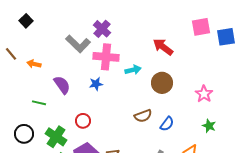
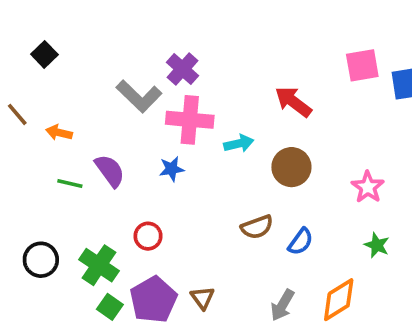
green line: (39, 103) -> (70, 183), moved

